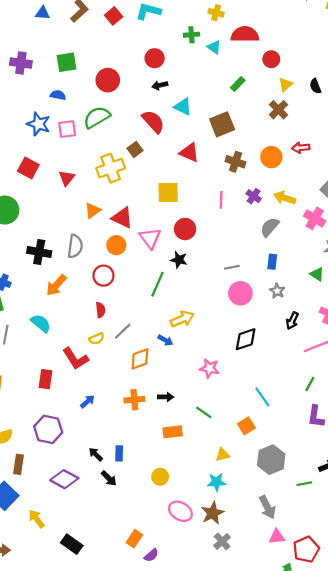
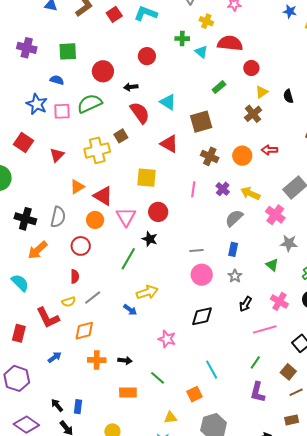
black arrow: (160, 85) -> (131, 87), moved
orange diamond: (140, 359) -> (84, 331), moved

